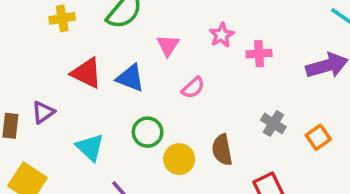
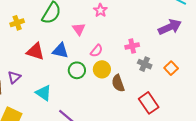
pink star: (222, 35) -> (100, 10), moved
pink cross: (259, 54) -> (132, 46), moved
green circle: (148, 132) -> (77, 70), moved
yellow circle: (179, 159) -> (102, 69), moved

